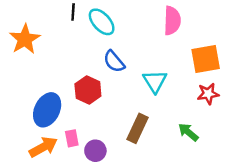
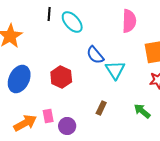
blue semicircle: (114, 62) -> (95, 55), moved
blue ellipse: (47, 110) -> (19, 79), moved
brown rectangle: (138, 128) -> (101, 108), size x0.6

